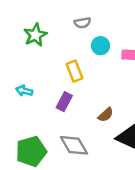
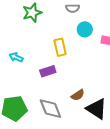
purple rectangle: (64, 102) -> (48, 71), turned 35
brown semicircle: (106, 115) -> (78, 95), moved

